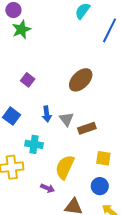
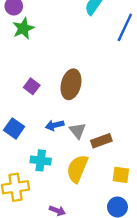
brown ellipse: (81, 80) -> (71, 84), moved, turned -30
blue arrow: (47, 114) -> (55, 125), turned 84
yellow semicircle: (65, 167) -> (77, 169), moved

